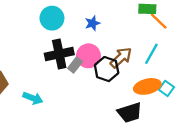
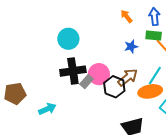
blue star: (92, 23) -> (131, 47), moved
orange ellipse: (147, 86) -> (150, 91), moved
cyan arrow: (33, 98) -> (47, 109), turned -48

